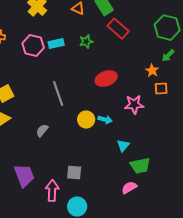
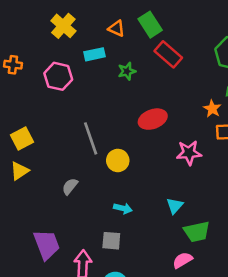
cyan rectangle: (56, 44) -> (94, 54), moved
yellow circle: (86, 120) -> (118, 160), moved
cyan arrow: (105, 120) -> (123, 208), moved

